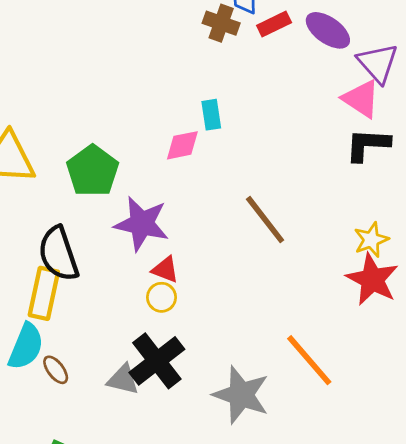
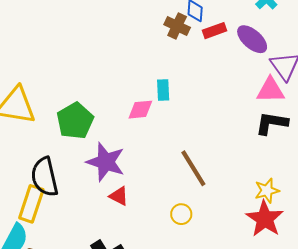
pink triangle: (361, 99) -> (270, 90), turned -40
yellow circle: (162, 297) -> (181, 214), moved

